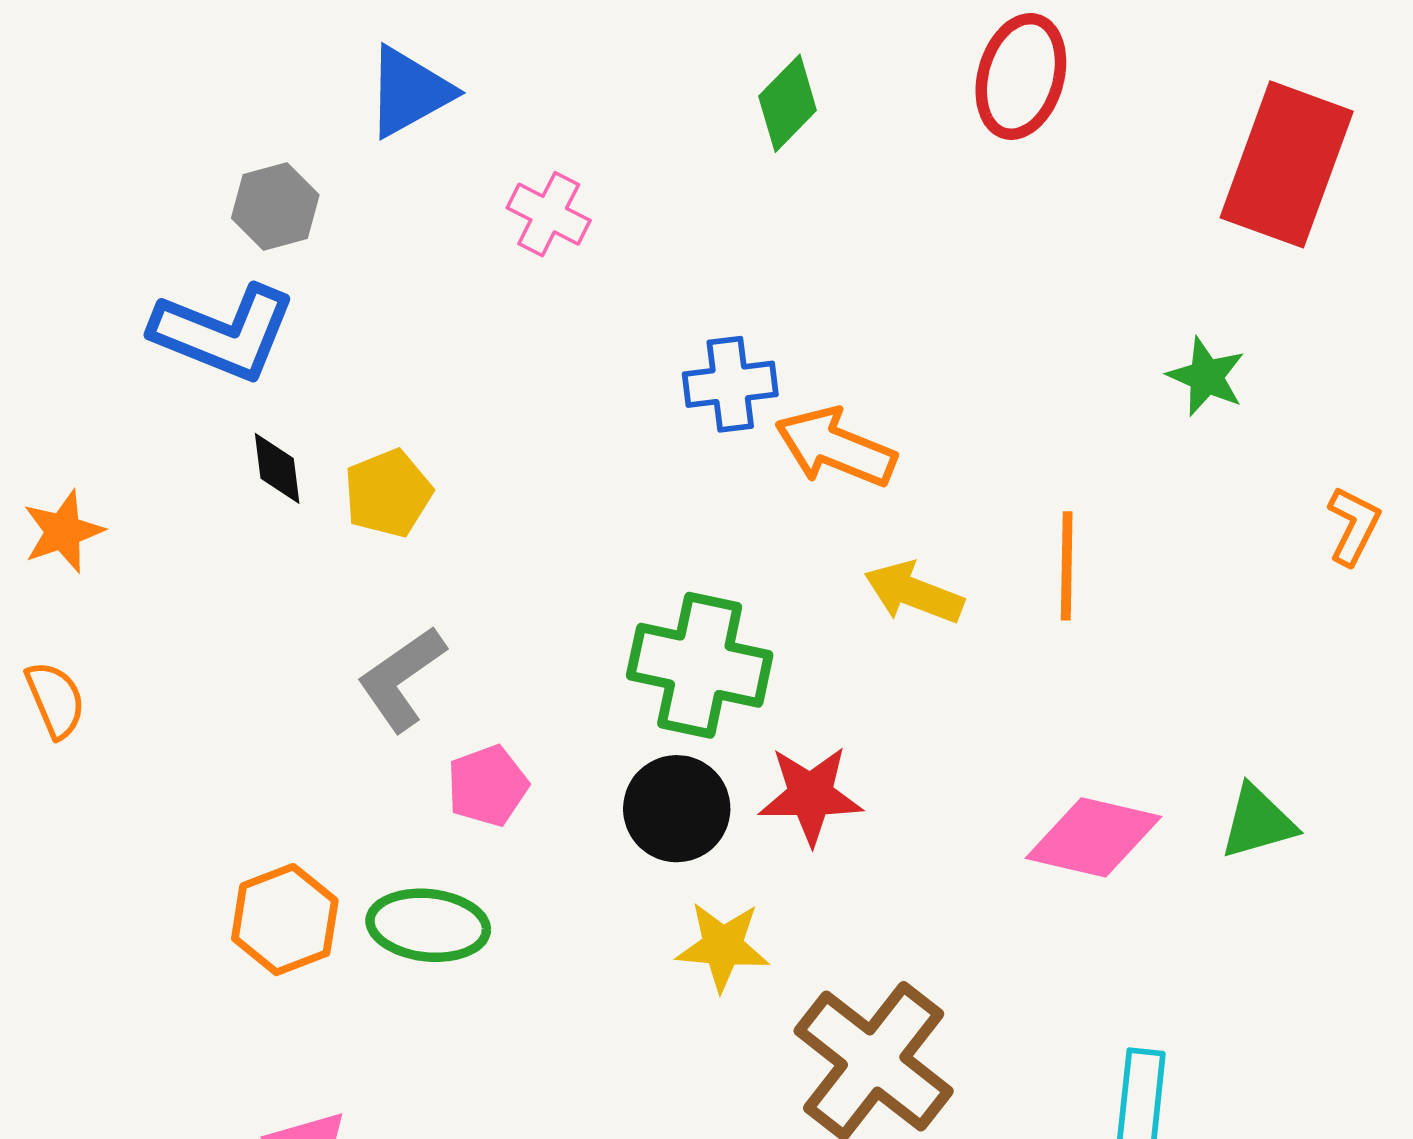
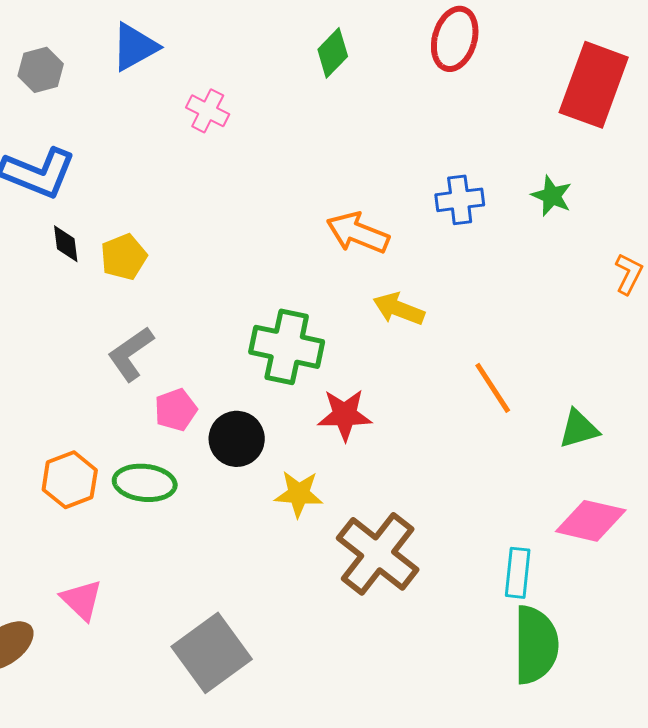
gray hexagon: (275, 206) -> (41, 70), moved
blue cross: (730, 384) -> (460, 200), moved
orange line: (1067, 566) -> (493, 388), moved, turned -34
black circle: (677, 809) -> (237, 439), moved
pink diamond: (1093, 837) -> (591, 521), moved

